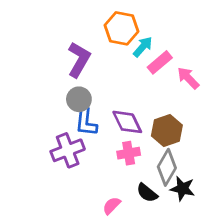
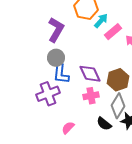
pink semicircle: (112, 206) -> (68, 128), moved

